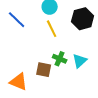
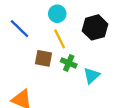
green cross: (60, 59) -> (69, 63), moved
brown square: (44, 70) -> (43, 58), moved

